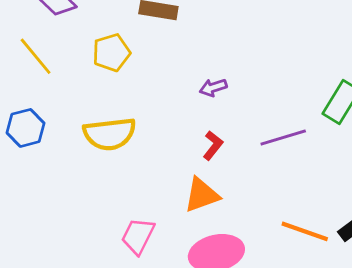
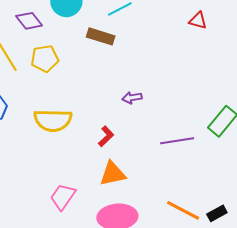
yellow pentagon: (111, 53) -> (45, 59), moved
red L-shape: (213, 145) -> (106, 136), moved

